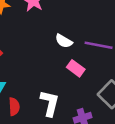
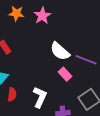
white semicircle: (64, 41) -> (60, 51), size x1.5

